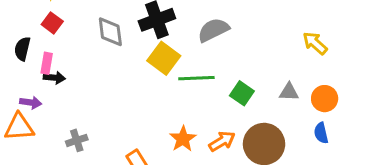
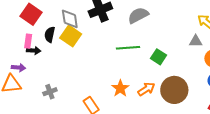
red square: (52, 23) -> (31, 14), size x1.5
black semicircle: (22, 49) -> (50, 35), moved
yellow square: (164, 58) -> (71, 36), moved
gray triangle: (289, 92) -> (196, 41), moved

